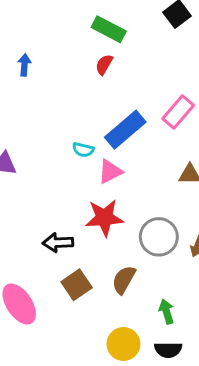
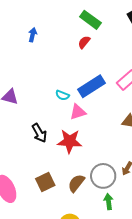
gray circle: (159, 237) -> (103, 176), moved
black arrow: (58, 243) -> (39, 133), moved, turned -126
green arrow: (167, 312) -> (109, 202), moved

